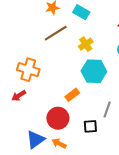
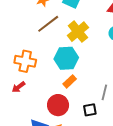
yellow cross: (86, 44) -> (78, 32), size x1.5
cyan hexagon: (94, 71) -> (66, 58), moved

